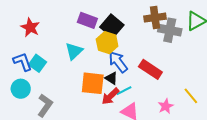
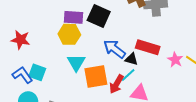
yellow hexagon: (107, 43) -> (69, 34), moved
cyan triangle: (74, 51) -> (76, 63), moved
black triangle: (111, 78) -> (131, 59), moved
pink star: (166, 106) -> (175, 60), moved

